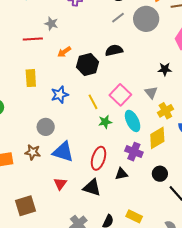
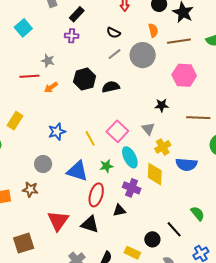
orange arrow: (64, 52) -> (51, 87), moved
black hexagon: (88, 65) -> (85, 79), moved
yellow rectangle: (31, 78) -> (15, 121), moved, turned 36
green star: (105, 122) -> (106, 166), moved
yellow diamond: (157, 138) -> (155, 174), turned -55
blue triangle: (63, 152) -> (77, 171), moved
black circle: (160, 174) -> (152, 239), moved
red triangle: (60, 184) -> (58, 221), size x1.6

